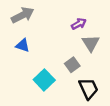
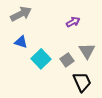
gray triangle: (91, 43) -> (87, 51), moved
cyan square: (44, 80) -> (41, 59), moved

